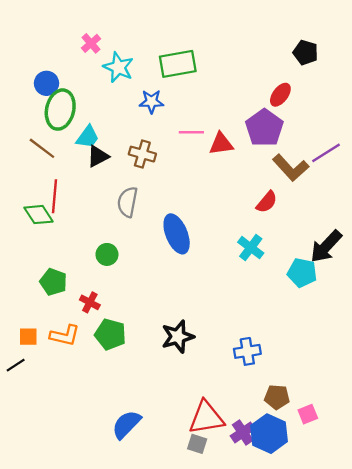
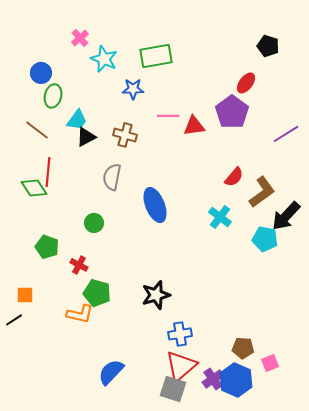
green ellipse: (60, 110) -> (53, 96), size x0.7
brown L-shape: (291, 168) -> (262, 192), moved, turned -84
orange L-shape: (65, 335) -> (80, 314), moved
blue cross: (247, 351) -> (180, 334), moved
red triangle: (206, 418) -> (181, 366), turned -32
gray square: (197, 444) -> (173, 389), size x1.5

